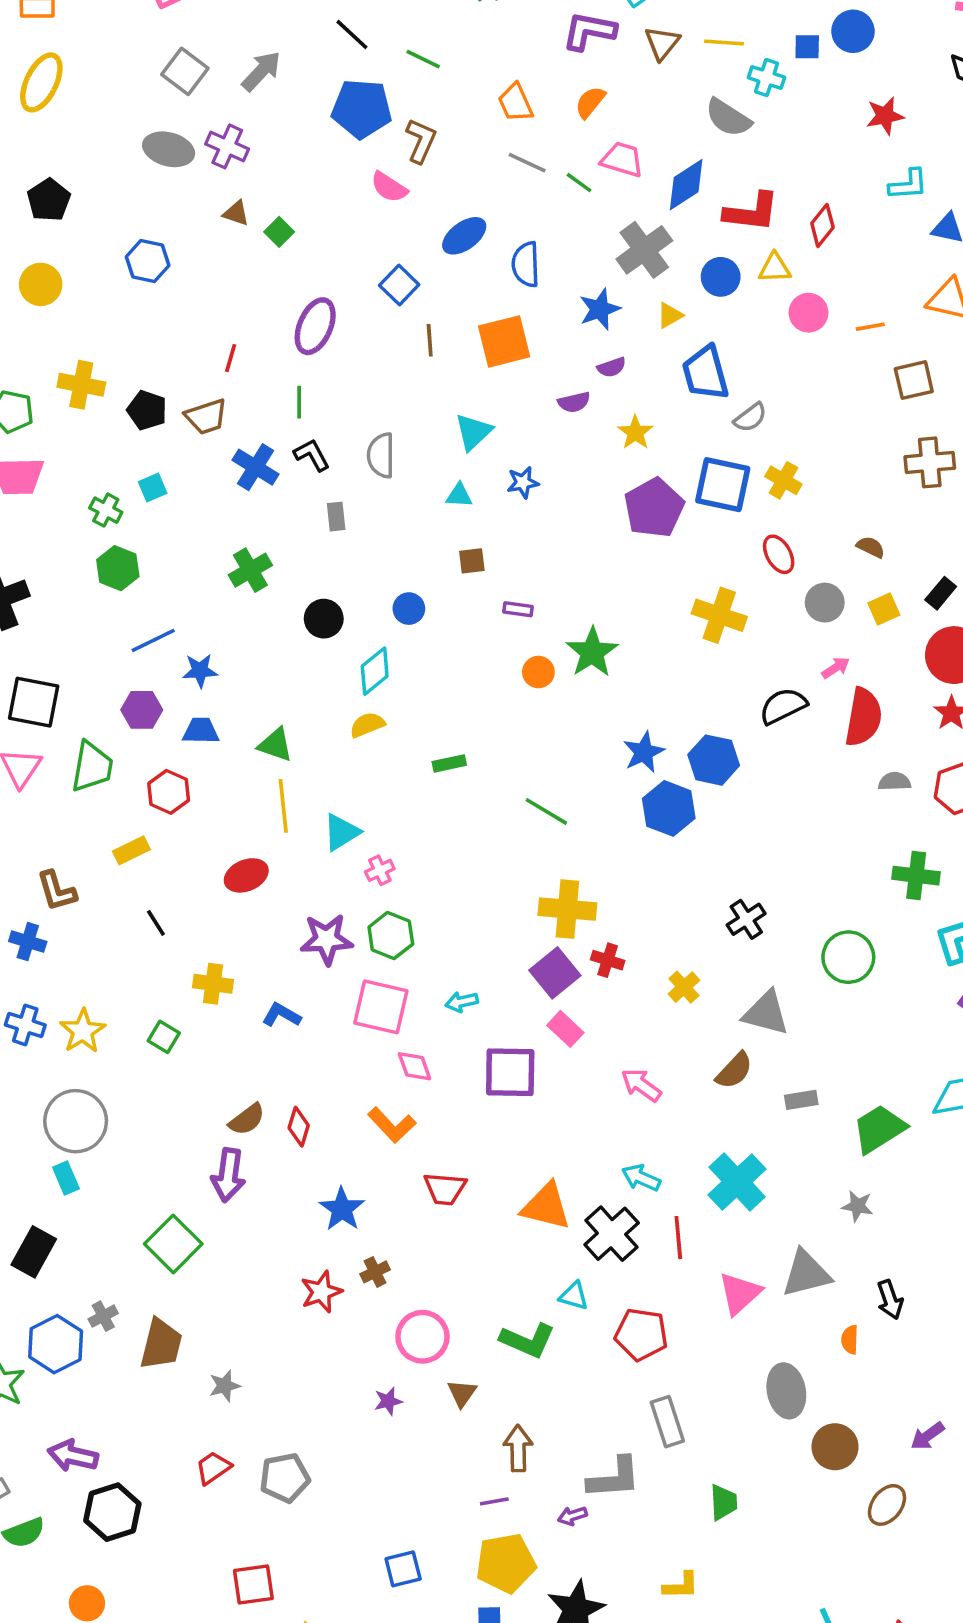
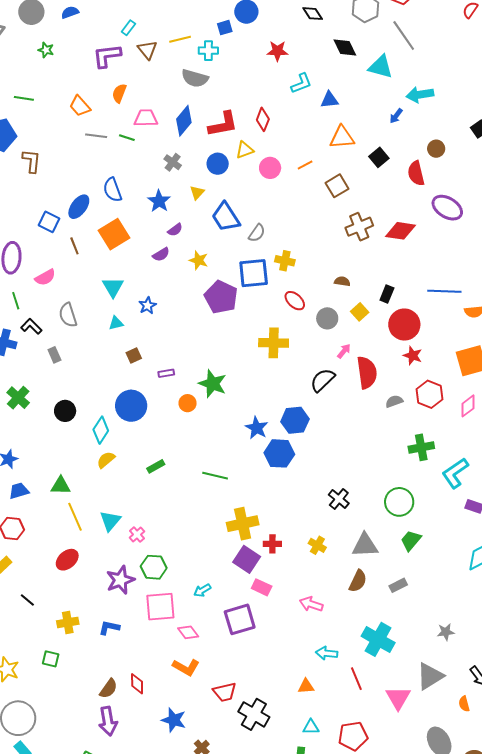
red star: (885, 116) -> (277, 51), turned 30
brown L-shape: (421, 141) -> (31, 161), moved
pink semicircle: (389, 187) -> (45, 277), moved, turned -45
blue ellipse: (464, 236) -> (79, 207), moved
gray cross: (644, 250) -> (173, 162), size x0.6
blue circle: (409, 609) -> (131, 406), moved, size x1.8
green trapezoid: (879, 1129) -> (411, 541), moved, size x0.7
orange triangle: (546, 1206) -> (306, 686), moved, size x0.6
black cross: (612, 1234) -> (254, 714), moved

